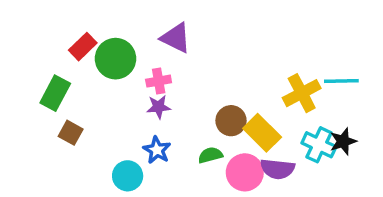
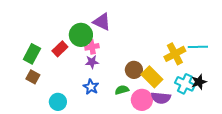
red rectangle: (83, 47) -> (60, 49), moved
green circle: (115, 59) -> (81, 35), moved
brown square: (71, 133) -> (33, 77), moved
cyan circle: (128, 176) -> (58, 102), moved

